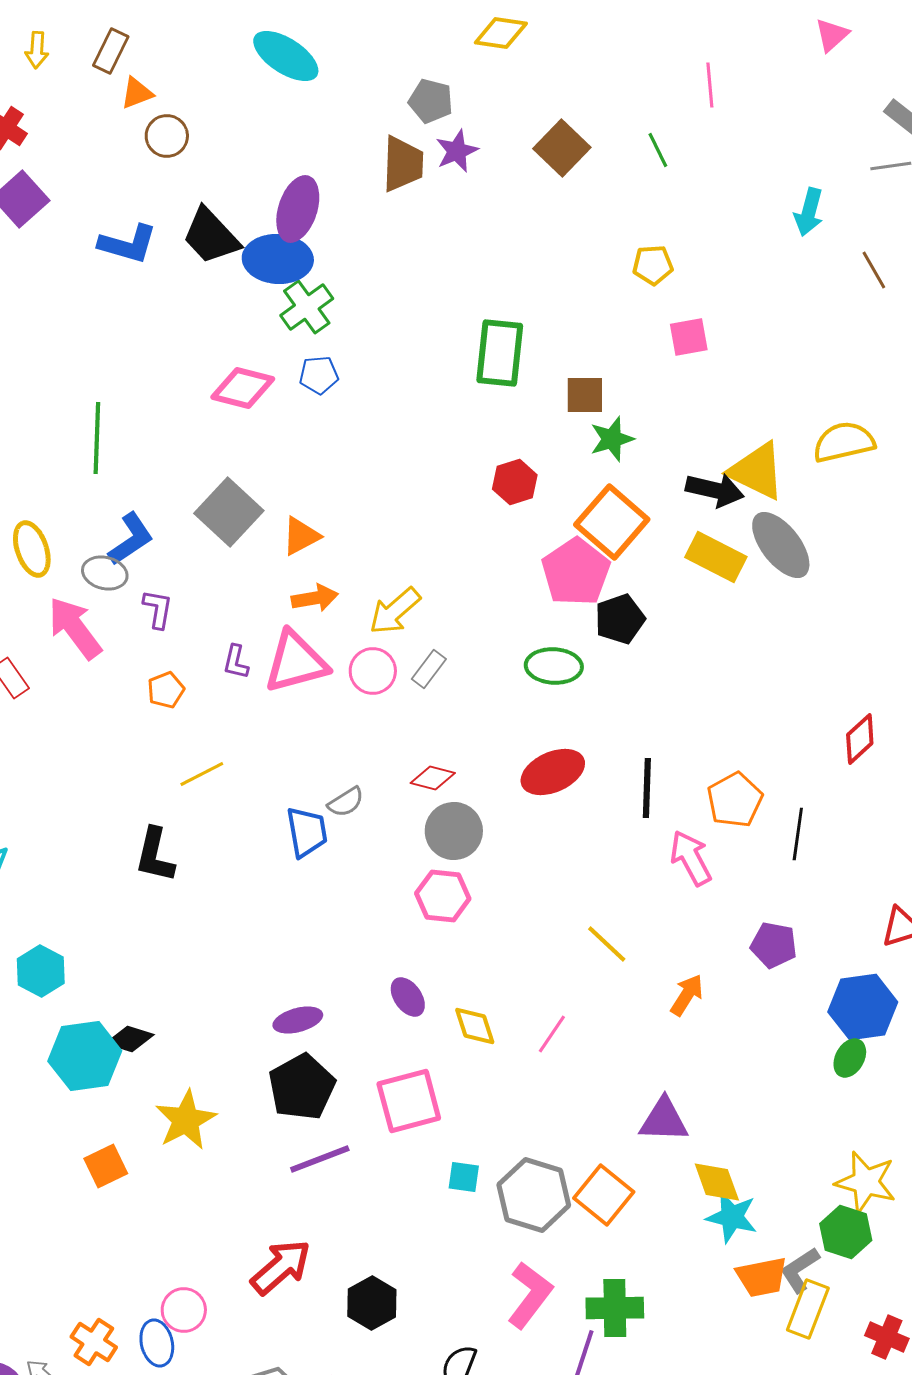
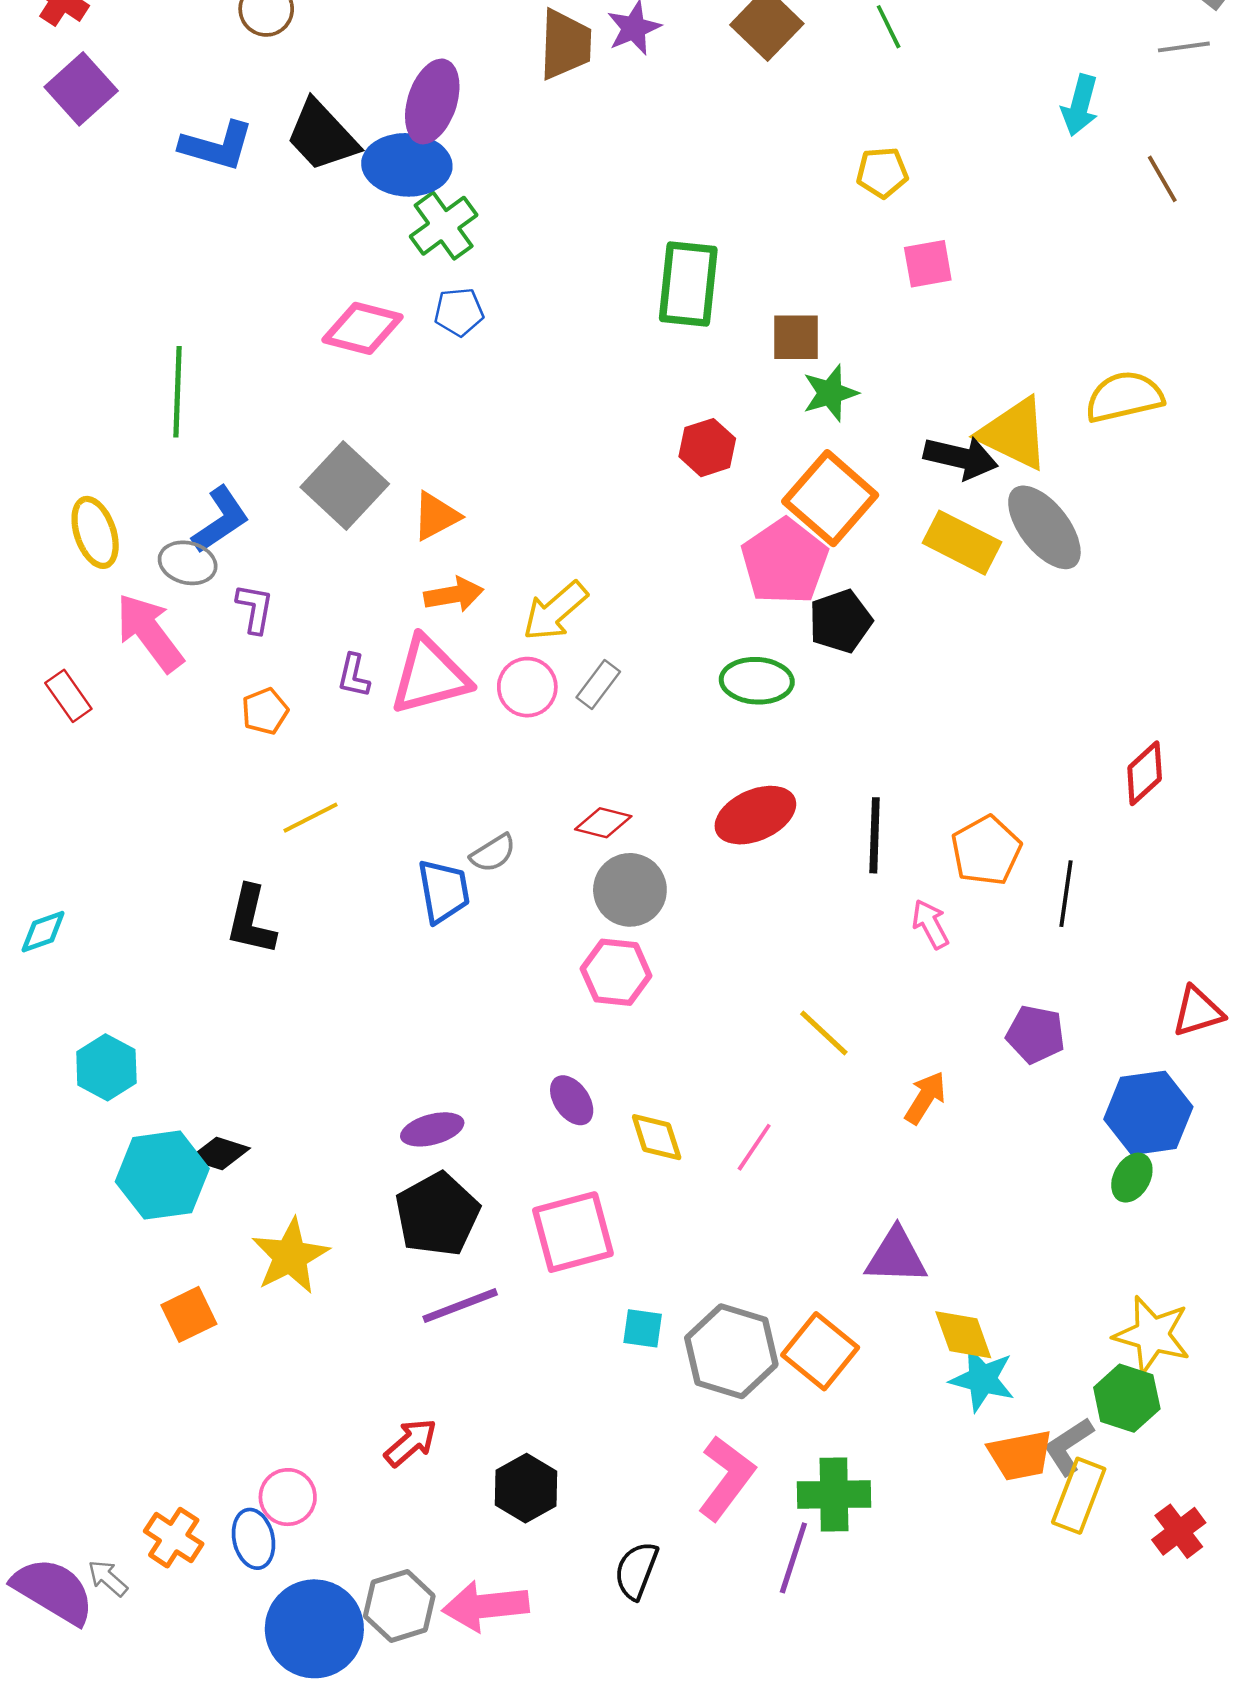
pink arrow: (691, 858) -> (930, 924), size x0.7
red arrow: (281, 1267) -> (411, 1443), size x0.7
red cross: (887, 1337) -> (1179, 1531), turned 30

